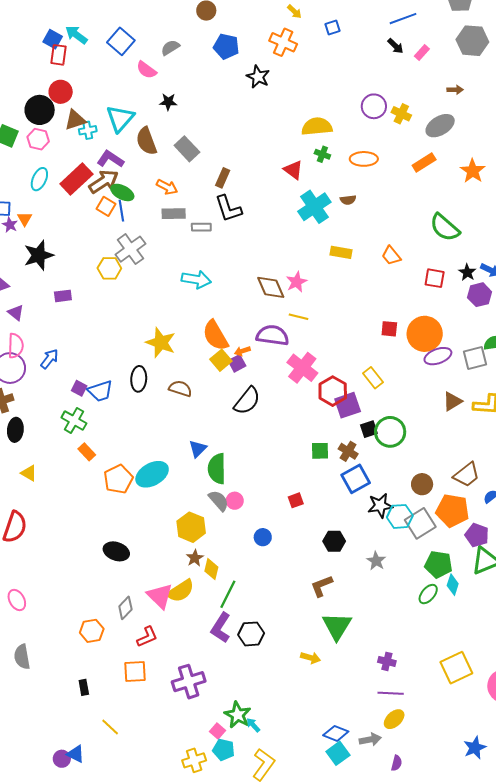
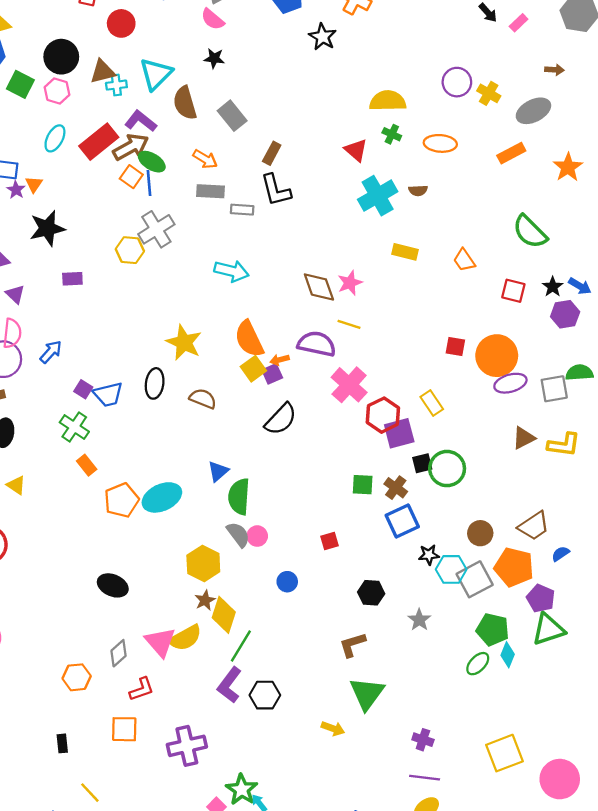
pink semicircle: (146, 70) -> (213, 19), moved
red circle: (61, 92) -> (121, 23), moved
black star: (380, 506) -> (429, 555), size x0.7
yellow diamond: (211, 569) -> (224, 615), size x1.4

